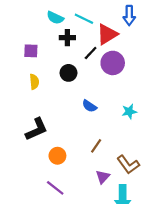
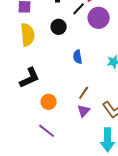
yellow semicircle: (34, 82) -> (28, 35), size x1.6
blue semicircle: (89, 106) -> (78, 57), turned 48
purple triangle: (103, 177) -> (84, 111), moved

